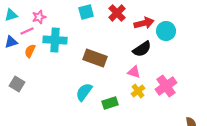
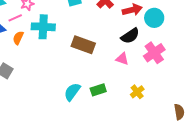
pink cross: (166, 86) -> (154, 53), moved
yellow cross: (138, 91) -> (137, 92), moved
cyan semicircle: (84, 92) -> (72, 92), moved

